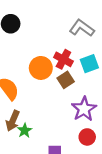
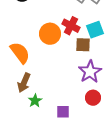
brown square: (66, 80) -> (83, 45), moved, turned 35
green star: (25, 130) -> (35, 101), moved

